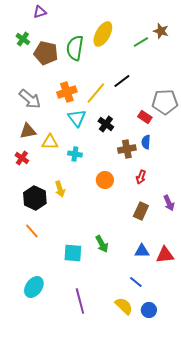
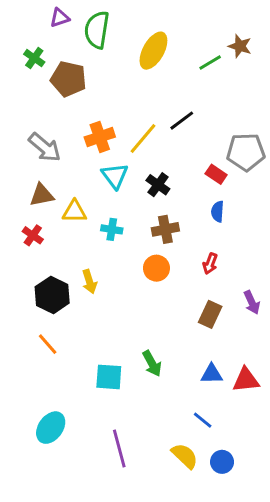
green semicircle: (75, 48) -> (97, 30), moved
brown cross: (127, 149) -> (165, 229), moved

